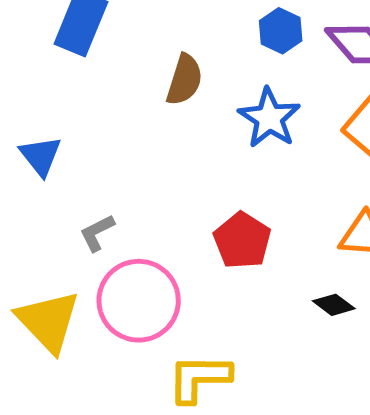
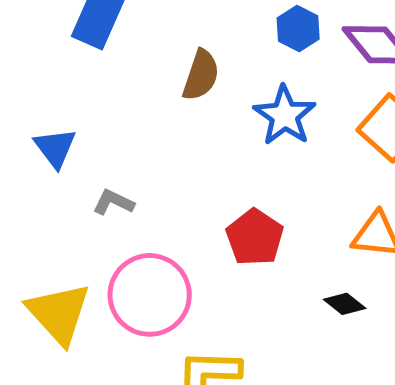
gray L-shape: (97, 233) -> (113, 202), moved, turned 51

